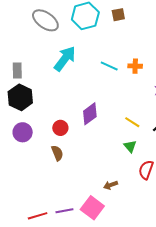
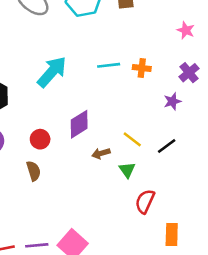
cyan arrow: (65, 59) -> (52, 72), moved
cyan line: (109, 66) -> (109, 65), turned -36
brown arrow: (111, 185) -> (101, 153), moved

